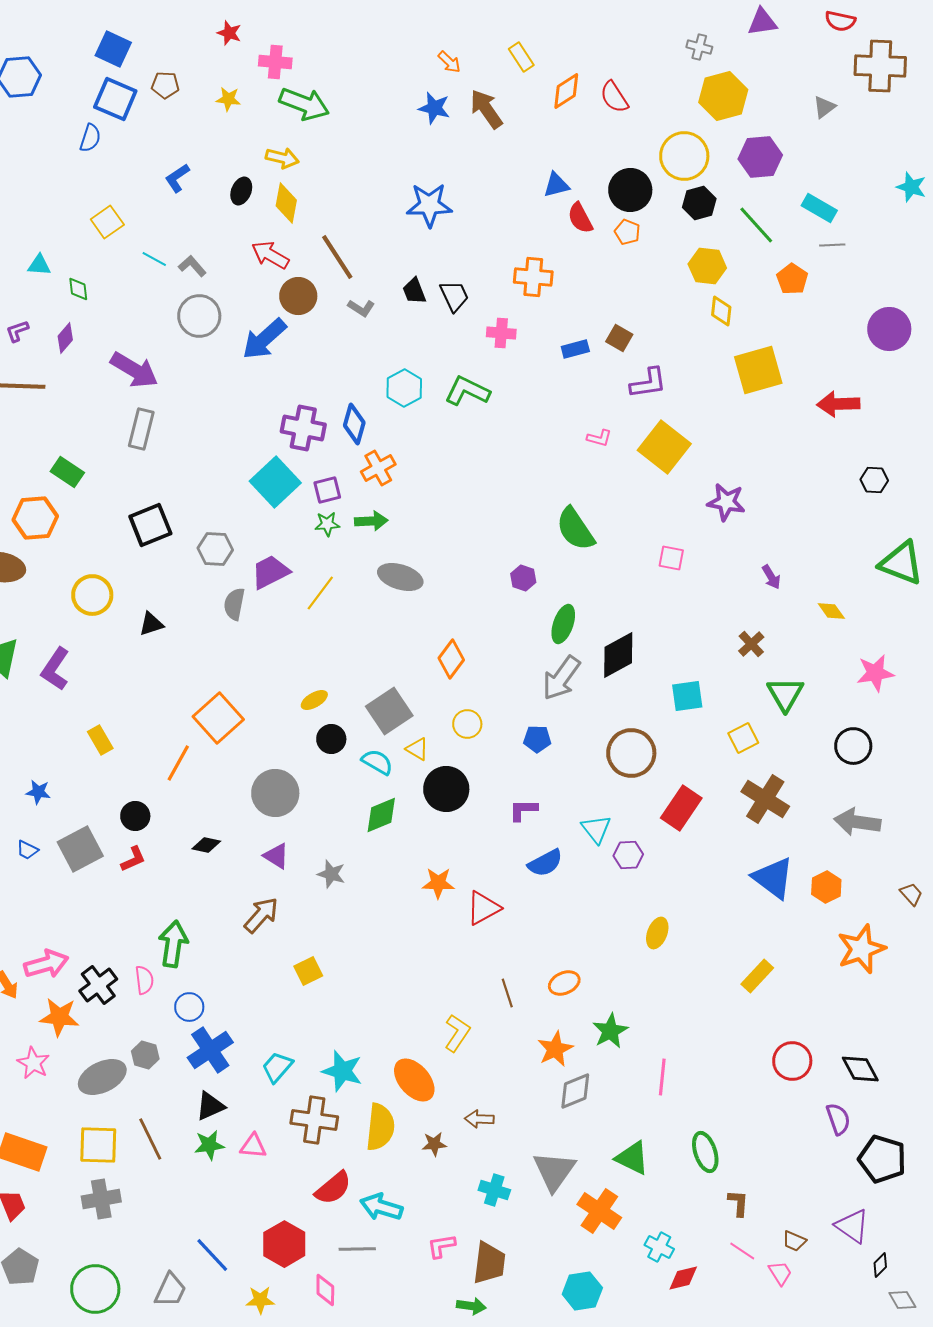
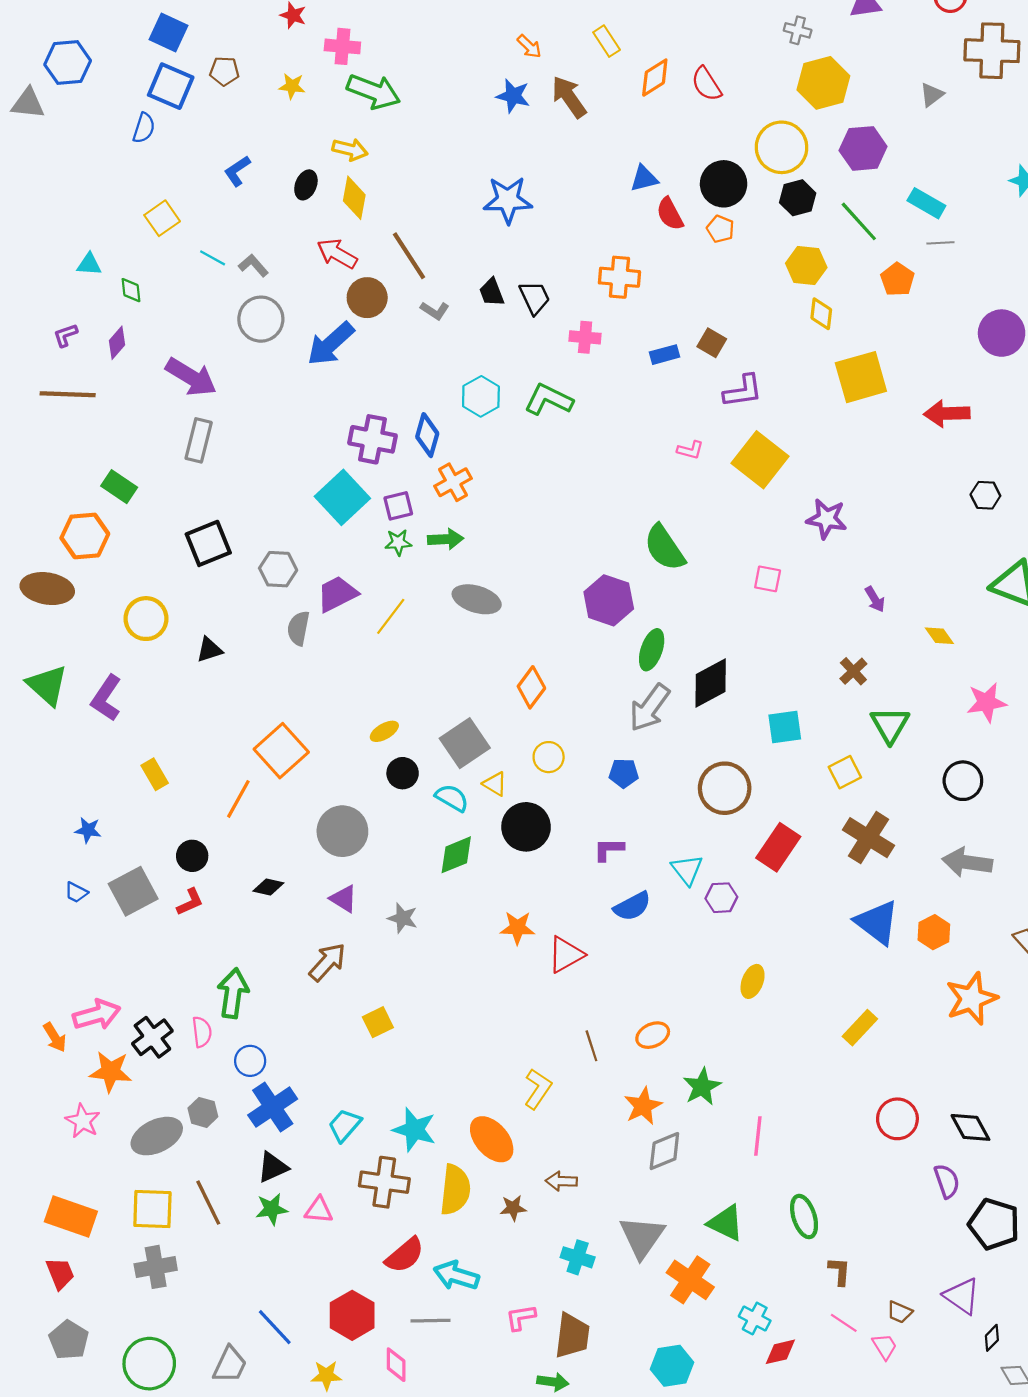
purple hexagon: (523, 578) -> (609, 600), size x1.8

